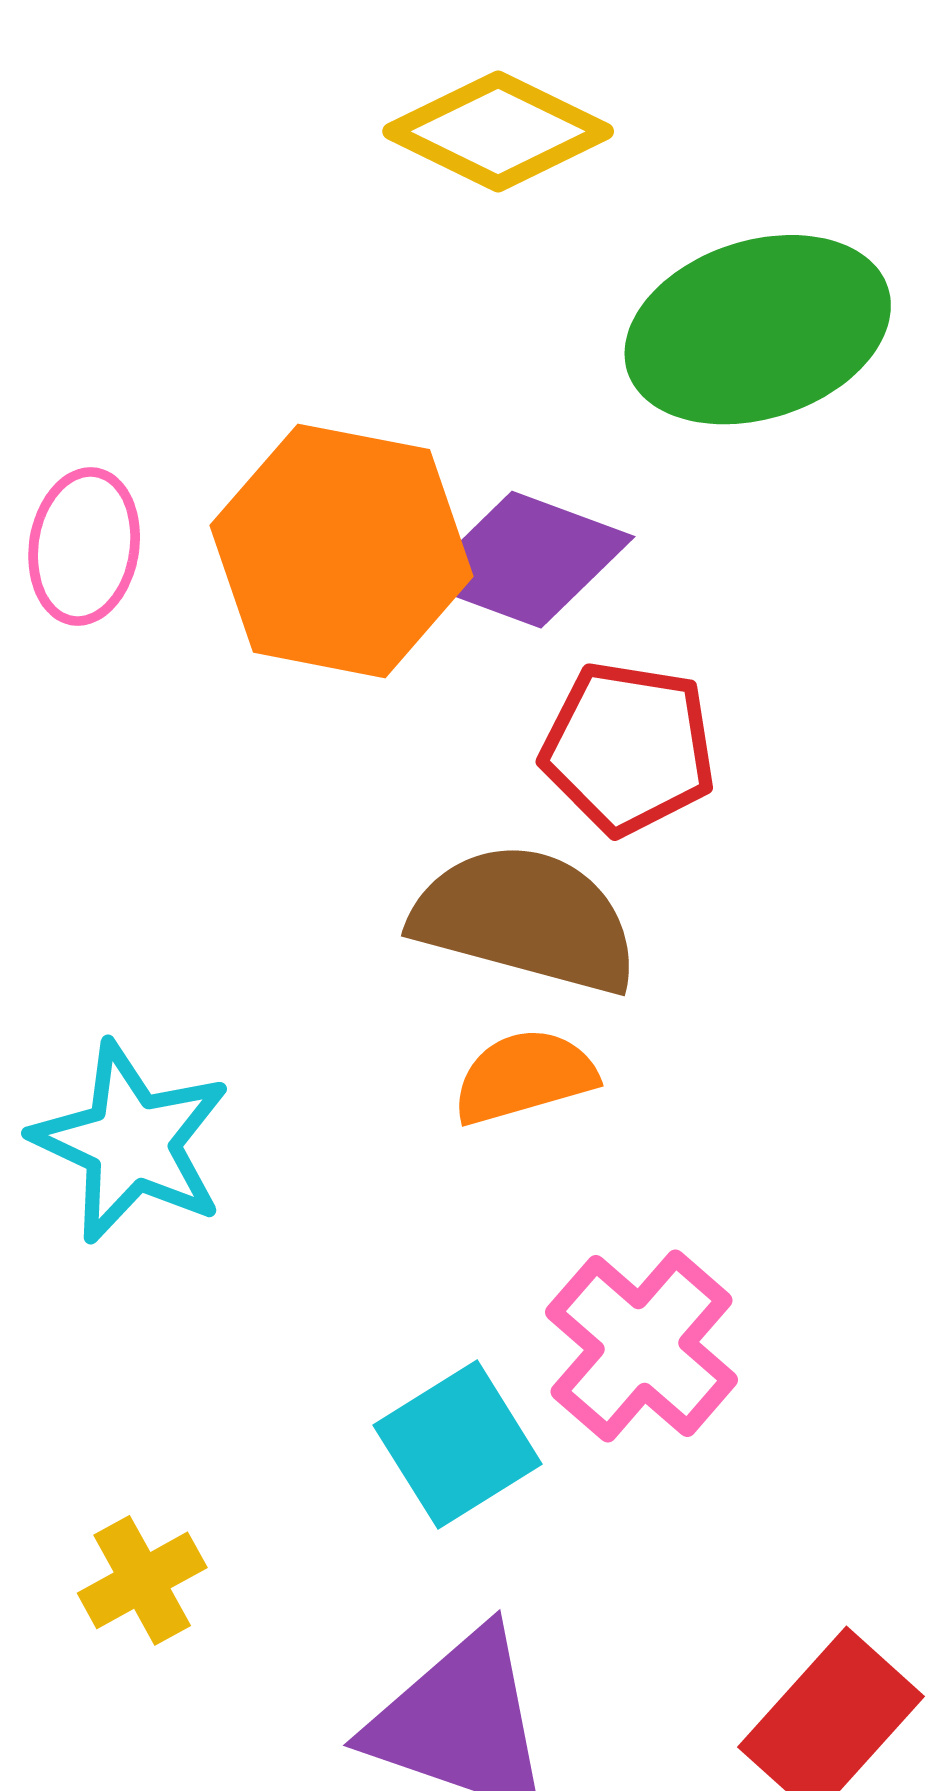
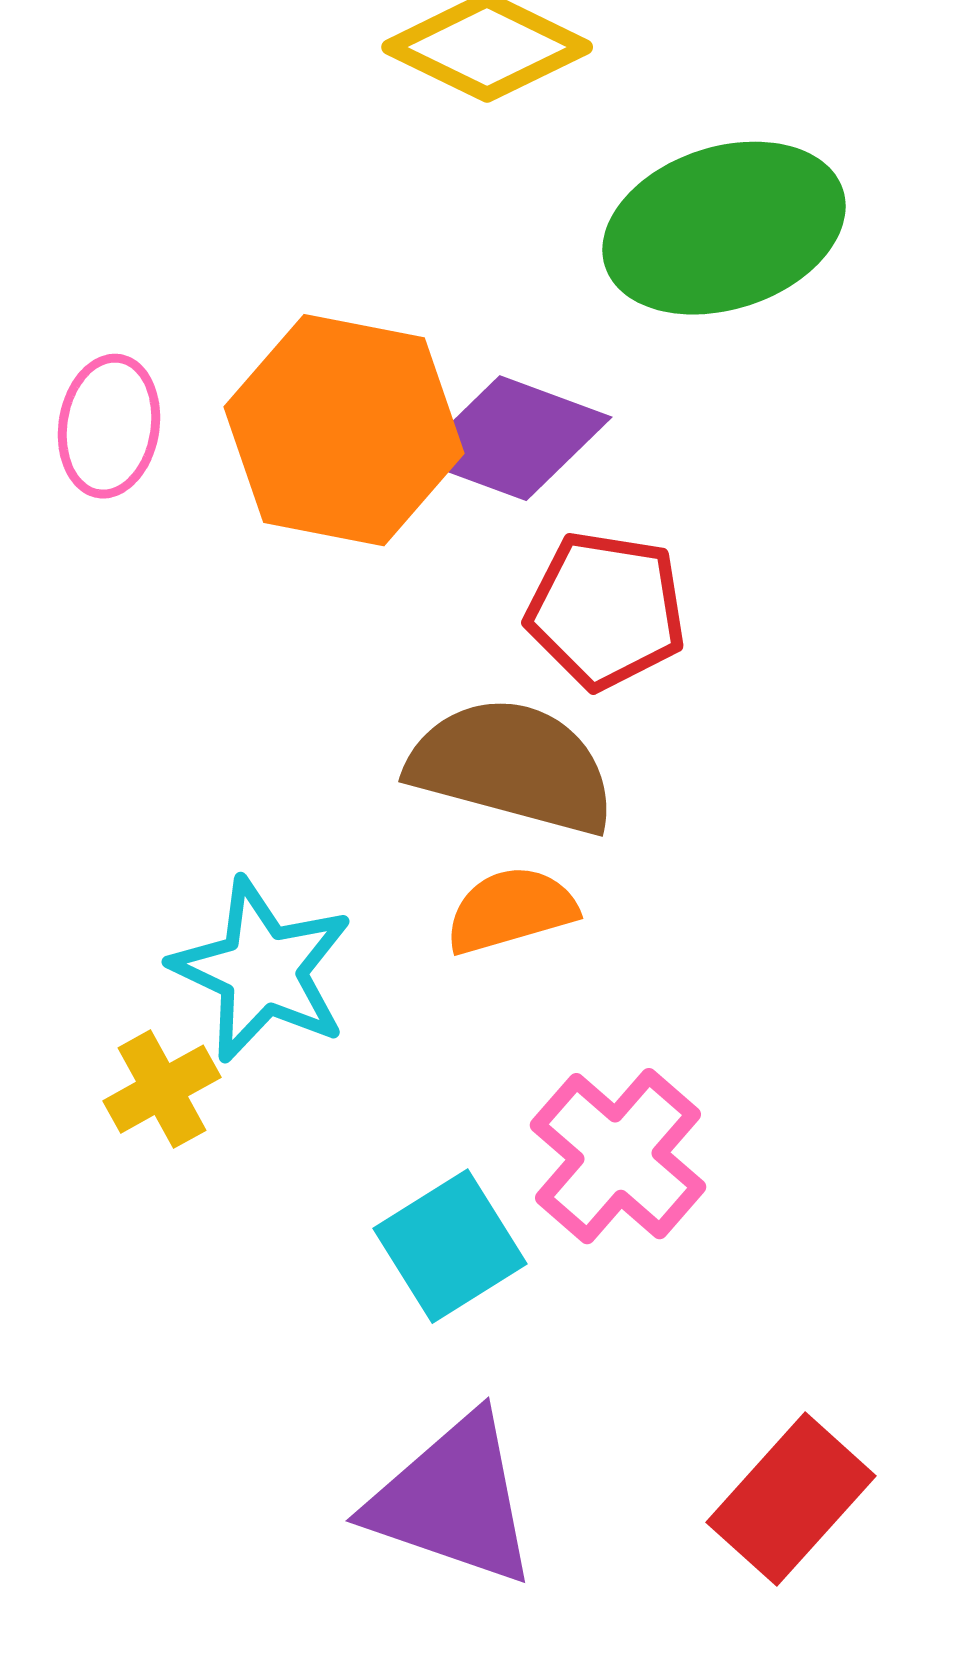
cyan star: (131, 1142) -> (262, 970), moved
yellow cross: (142, 1580) -> (162, 1089), moved

